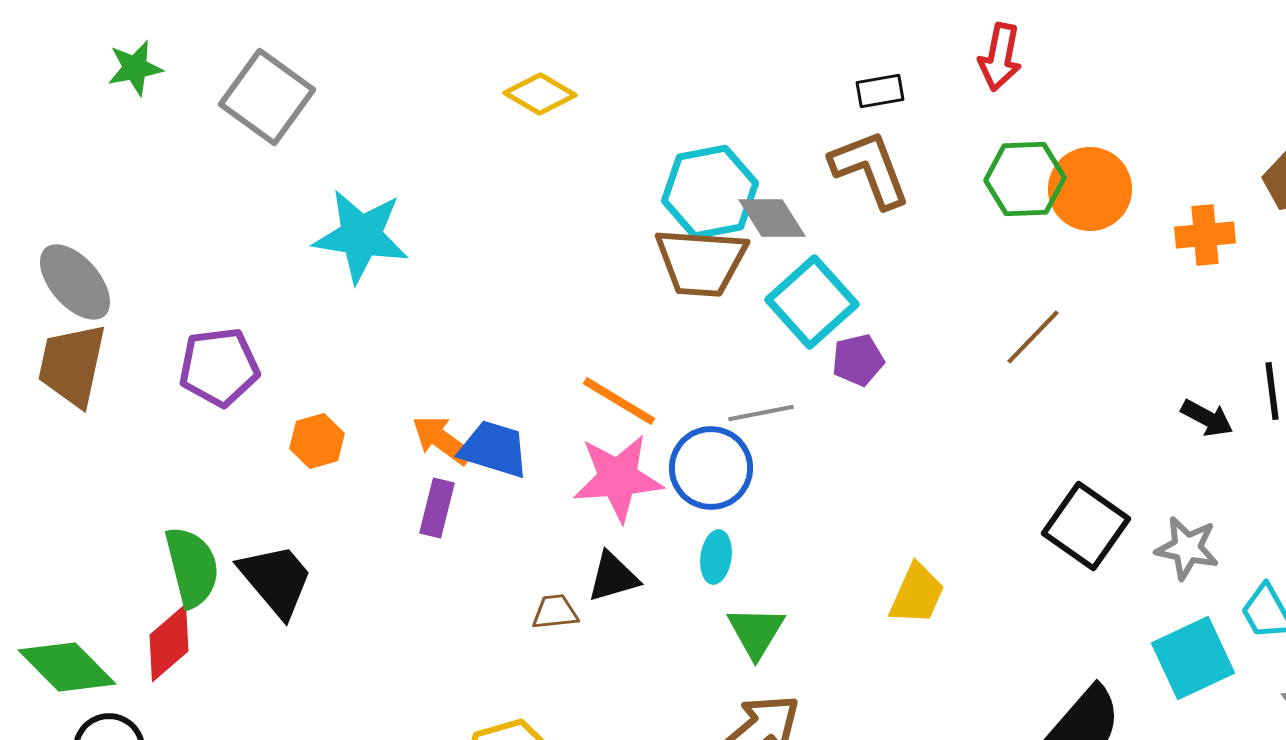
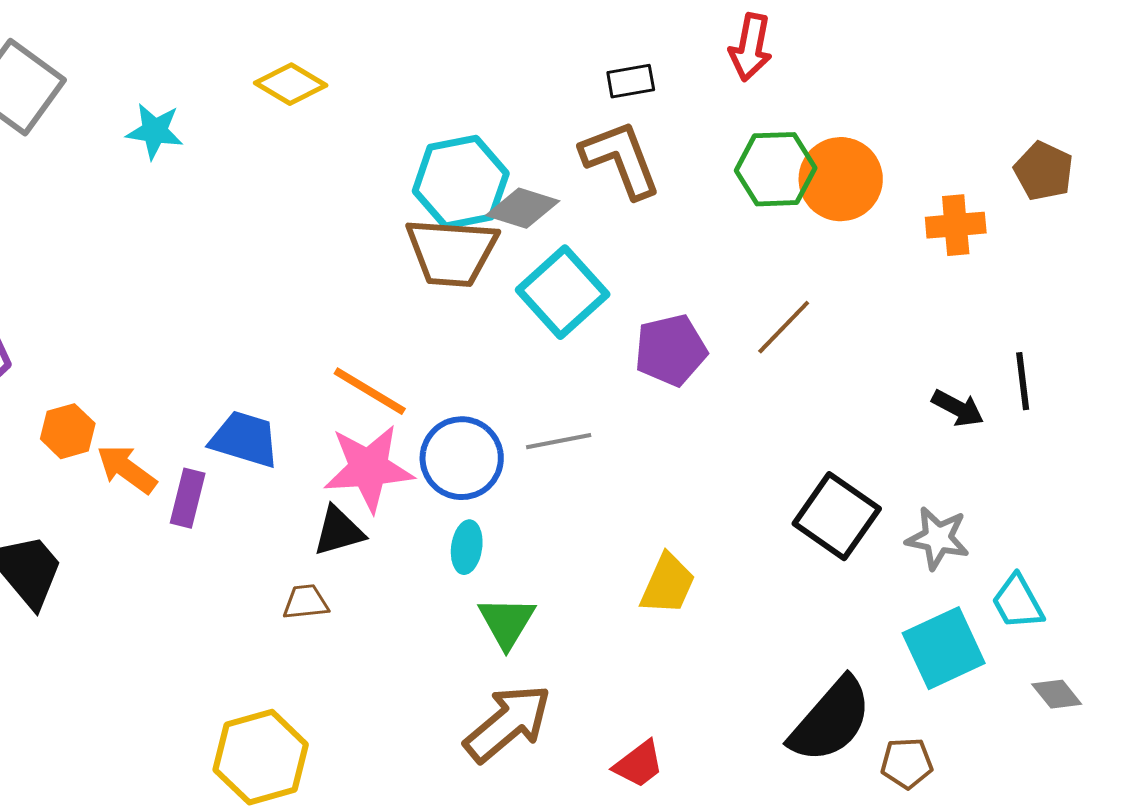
gray diamond: (772, 218) -> (523, 208), turned -40
cyan star: (361, 236) -> (155, 131), moved, size x0.6
purple pentagon: (858, 360) -> (671, 350), moved, size x1.4
gray line: (761, 413) -> (559, 441), moved
orange arrow: (442, 440) -> (127, 469), moved
black triangle: (613, 577) -> (339, 531), moved

